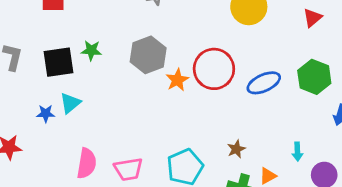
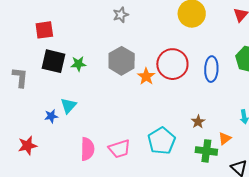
black square: (59, 62) -> (54, 61), moved, turned 30
blue ellipse: (264, 83) -> (211, 69), turned -55

